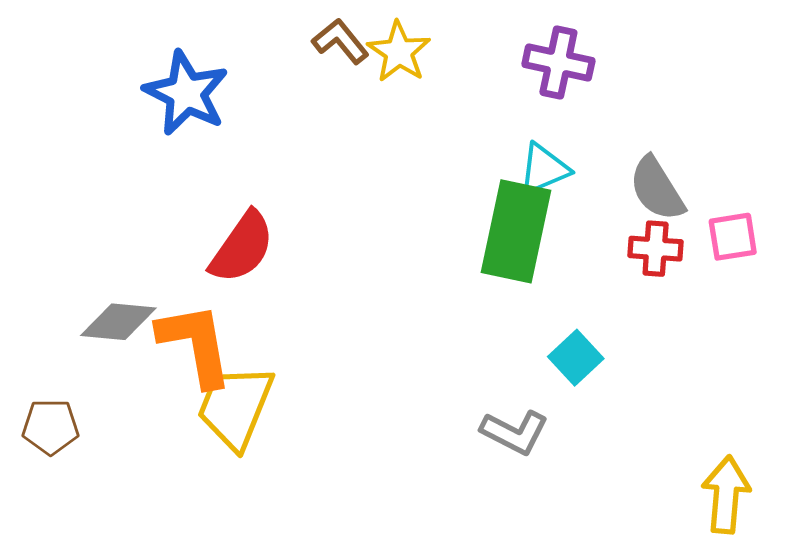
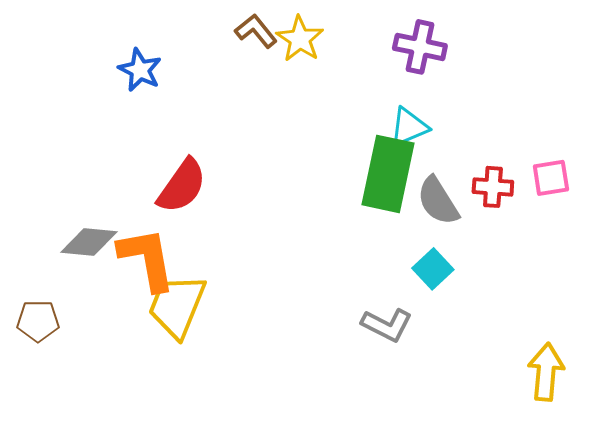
blue star: (186, 93) -> (140, 70), size x0.7
gray semicircle: (657, 189) -> (438, 201), moved

